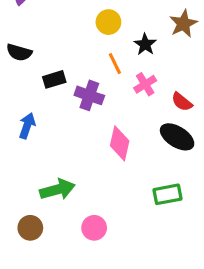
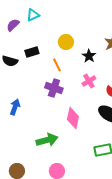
orange line: (115, 64) -> (57, 65), moved
black rectangle: (54, 79) -> (32, 52), moved
green arrow: (57, 190) -> (47, 140), moved

